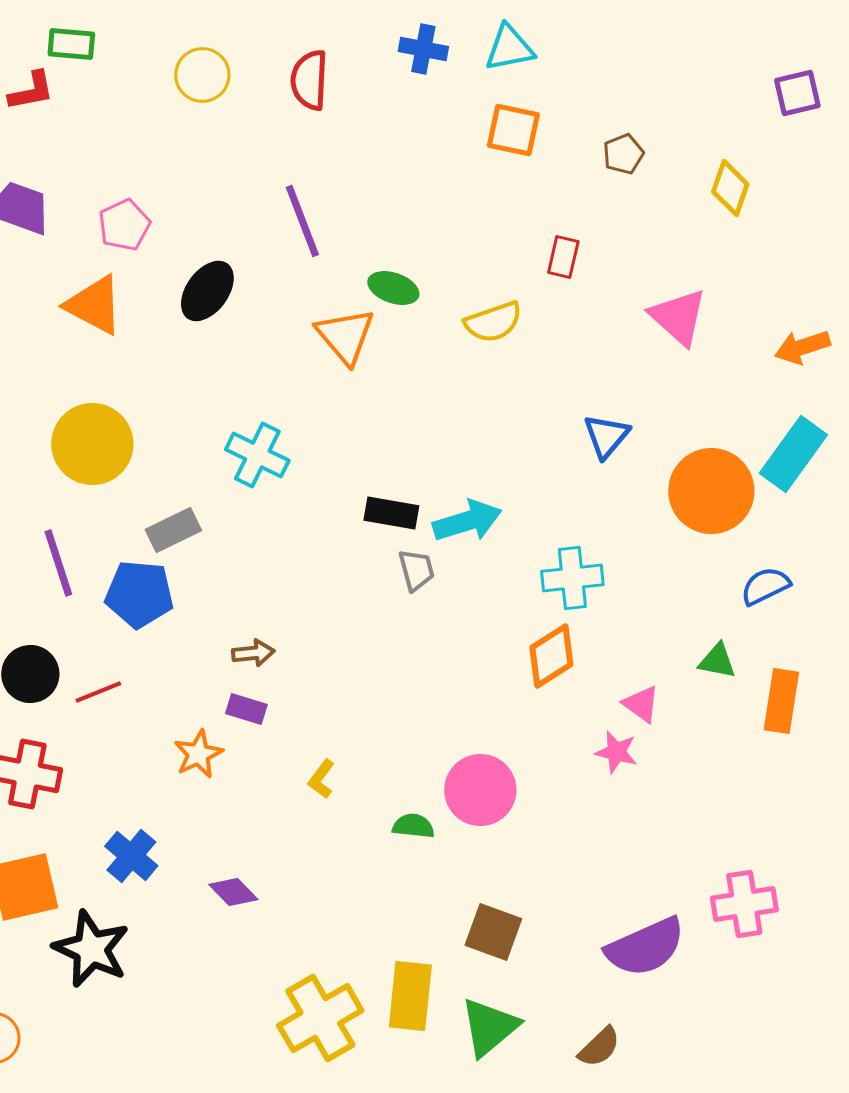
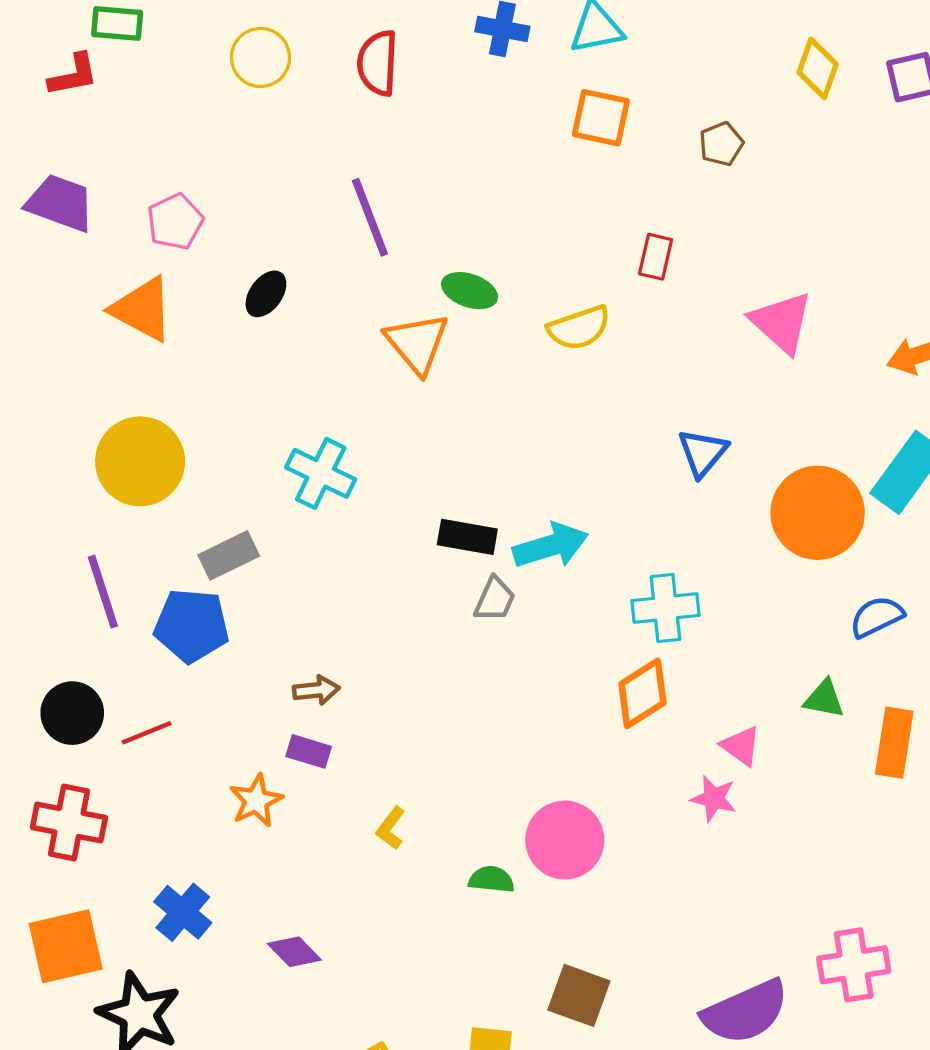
yellow diamond: (730, 188) -> (818, 68), moved
black ellipse: (207, 291) -> (266, 294), size x0.7
gray trapezoid: (416, 570) -> (495, 599), turned 39

